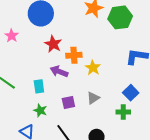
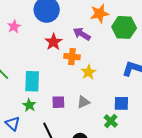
purple arrow: (59, 71) -> (82, 34), moved
cyan rectangle: (39, 86) -> (32, 81), size x1.5
blue square: (131, 93) -> (121, 103), turned 35
green cross: (123, 112) -> (111, 121), turned 32

